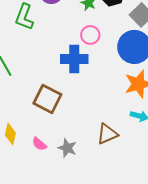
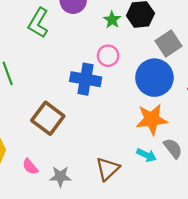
brown triangle: (107, 134) -> (108, 169), turned -30
gray star: (67, 148) -> (60, 177), turned -30

